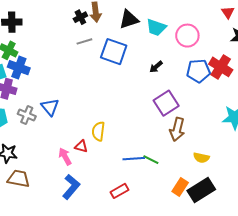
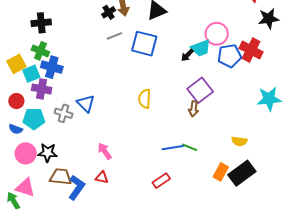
cyan trapezoid: (156, 27) -> (201, 48), moved, turned -35
pink circle: (187, 36) -> (217, 34), moved
brown arrow: (177, 129) -> (194, 109), moved, size x0.7
yellow semicircle: (98, 131) -> (145, 99), moved
red triangle: (81, 146) -> (102, 177), moved
blue L-shape: (71, 187) -> (77, 187), moved

